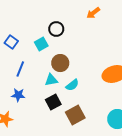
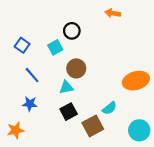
orange arrow: (93, 13) -> (113, 13), turned 48
blue line: (20, 69) -> (32, 75), turned -63
cyan semicircle: (72, 85) -> (109, 108), moved

